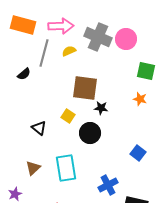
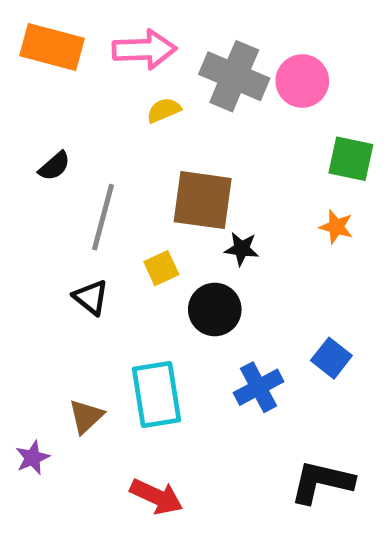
gray line: (44, 53) -> (103, 217), moved
yellow square: (68, 116) -> (161, 268), turned 32
brown triangle: (33, 168) -> (86, 416), moved
blue cross: (108, 185) -> (259, 387), moved

